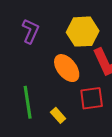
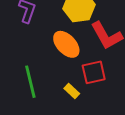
yellow rectangle: (58, 115) -> (72, 91), moved

